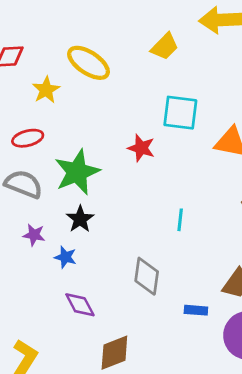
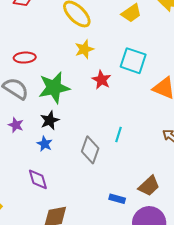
yellow star: (46, 90) -> (84, 49), moved
blue star: (65, 257) -> (45, 144), moved
gray diamond: (147, 276) -> (90, 150), moved

